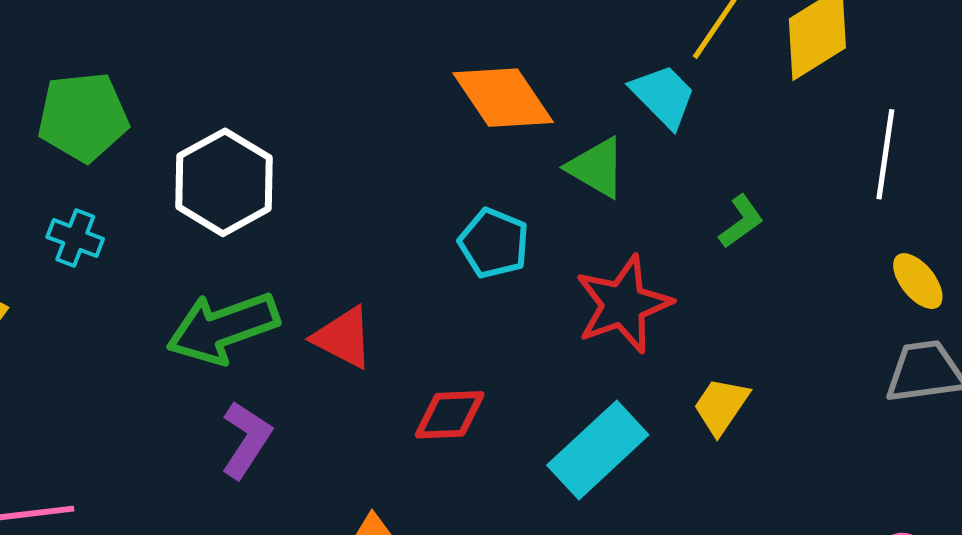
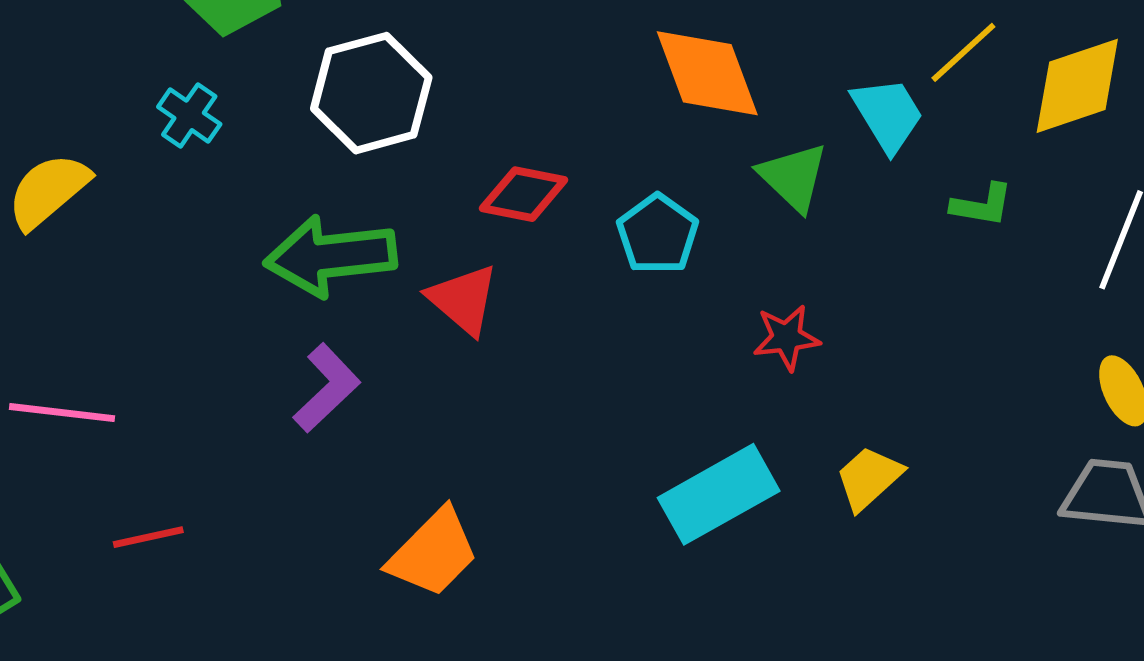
green L-shape: (741, 221) -> (982, 205), moved, turned 32
red star: (623, 304) -> (787, 338), size x0.6
red diamond: (450, 415) -> (524, 194), moved

